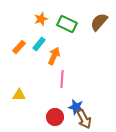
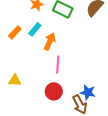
blue star: (76, 107) -> (88, 92), moved
red circle: (55, 117) -> (54, 91), moved

